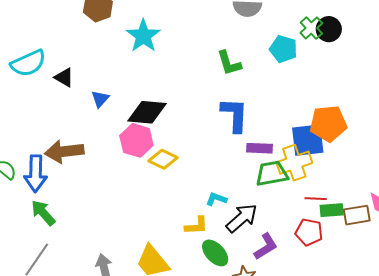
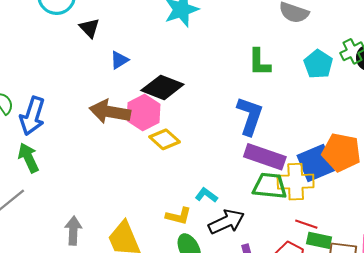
blue square: (308, 140) -> (316, 163), turned -33
purple rectangle: (259, 148) -> (265, 157), size x1.5
brown arrow: (64, 151) -> (110, 112), moved

